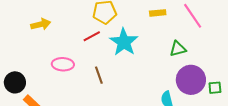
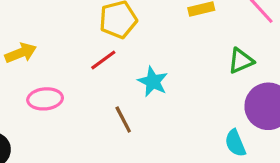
cyan star: (124, 42) -> (153, 82), moved, size x0.7
pink ellipse: (63, 64) -> (45, 99), moved

